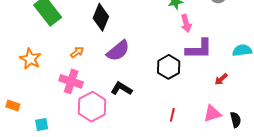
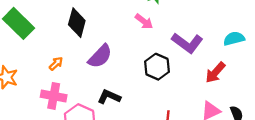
pink arrow: (186, 23) -> (144, 21), moved, turned -30
purple L-shape: (199, 49) -> (187, 43), turned 44
red arrow: (221, 79) -> (215, 73), size x1.5

